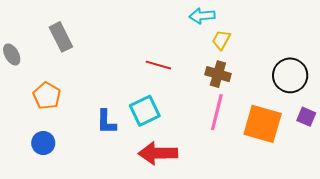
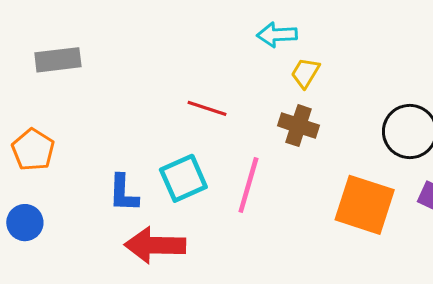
gray rectangle: (61, 37) -> (58, 60), turned -72
pink line: (217, 112) -> (248, 185), moved
red arrow: (158, 153) -> (155, 245), moved

